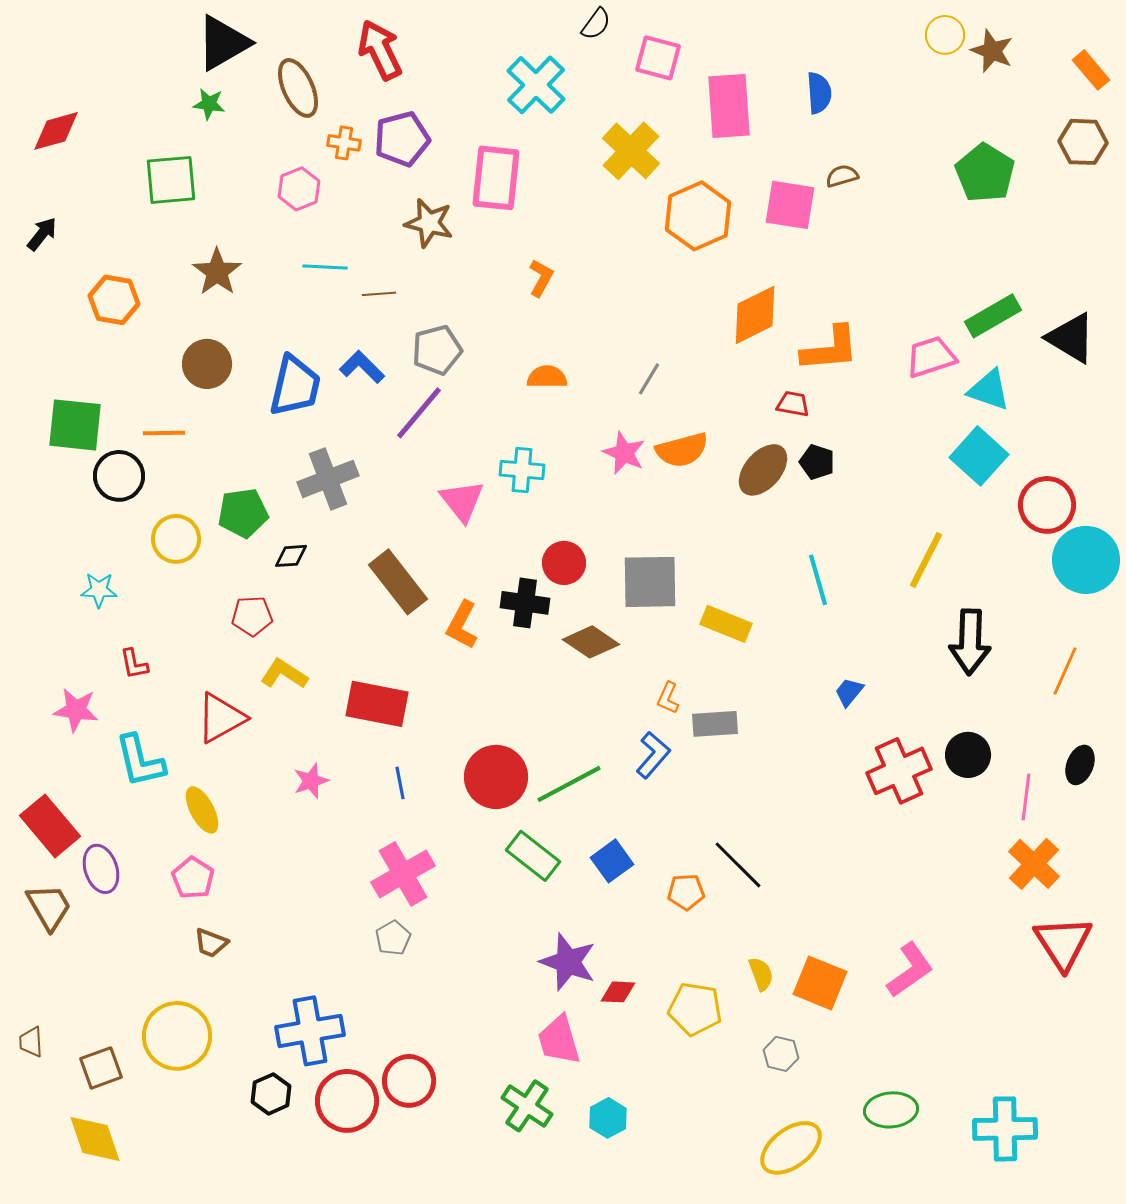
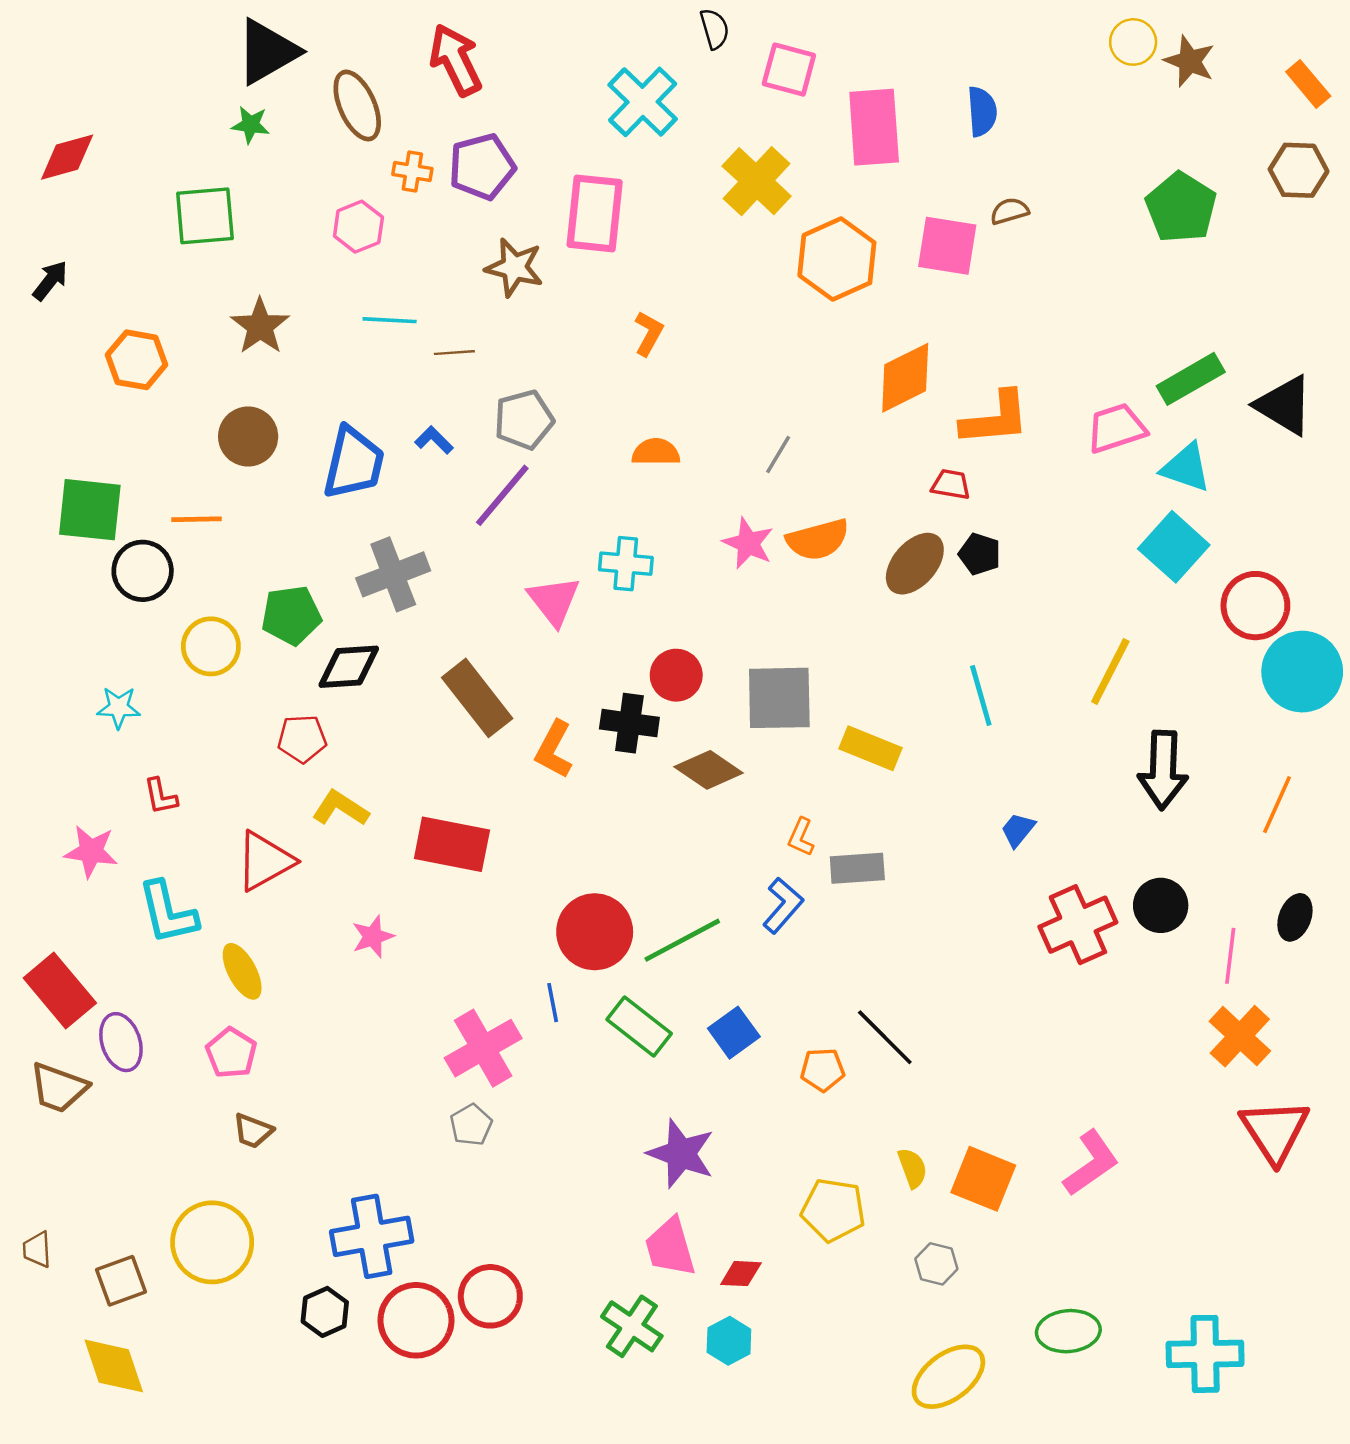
black semicircle: (596, 24) -> (715, 29), turned -52
blue L-shape: (362, 367) -> (434, 440), size x0.7
black diamond: (291, 556) -> (349, 667), size x1.6
blue line: (400, 783) -> (553, 1003), moved
brown trapezoid: (49, 907) -> (59, 1088), turned 140
red diamond: (618, 992) -> (741, 1274), moved

